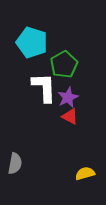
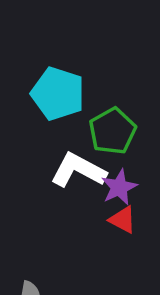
white L-shape: (44, 87) -> (78, 170), turned -60

